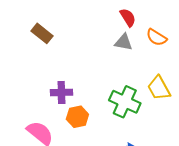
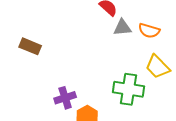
orange semicircle: (156, 37) -> (149, 31), moved
gray triangle: (124, 42) -> (122, 28), moved

